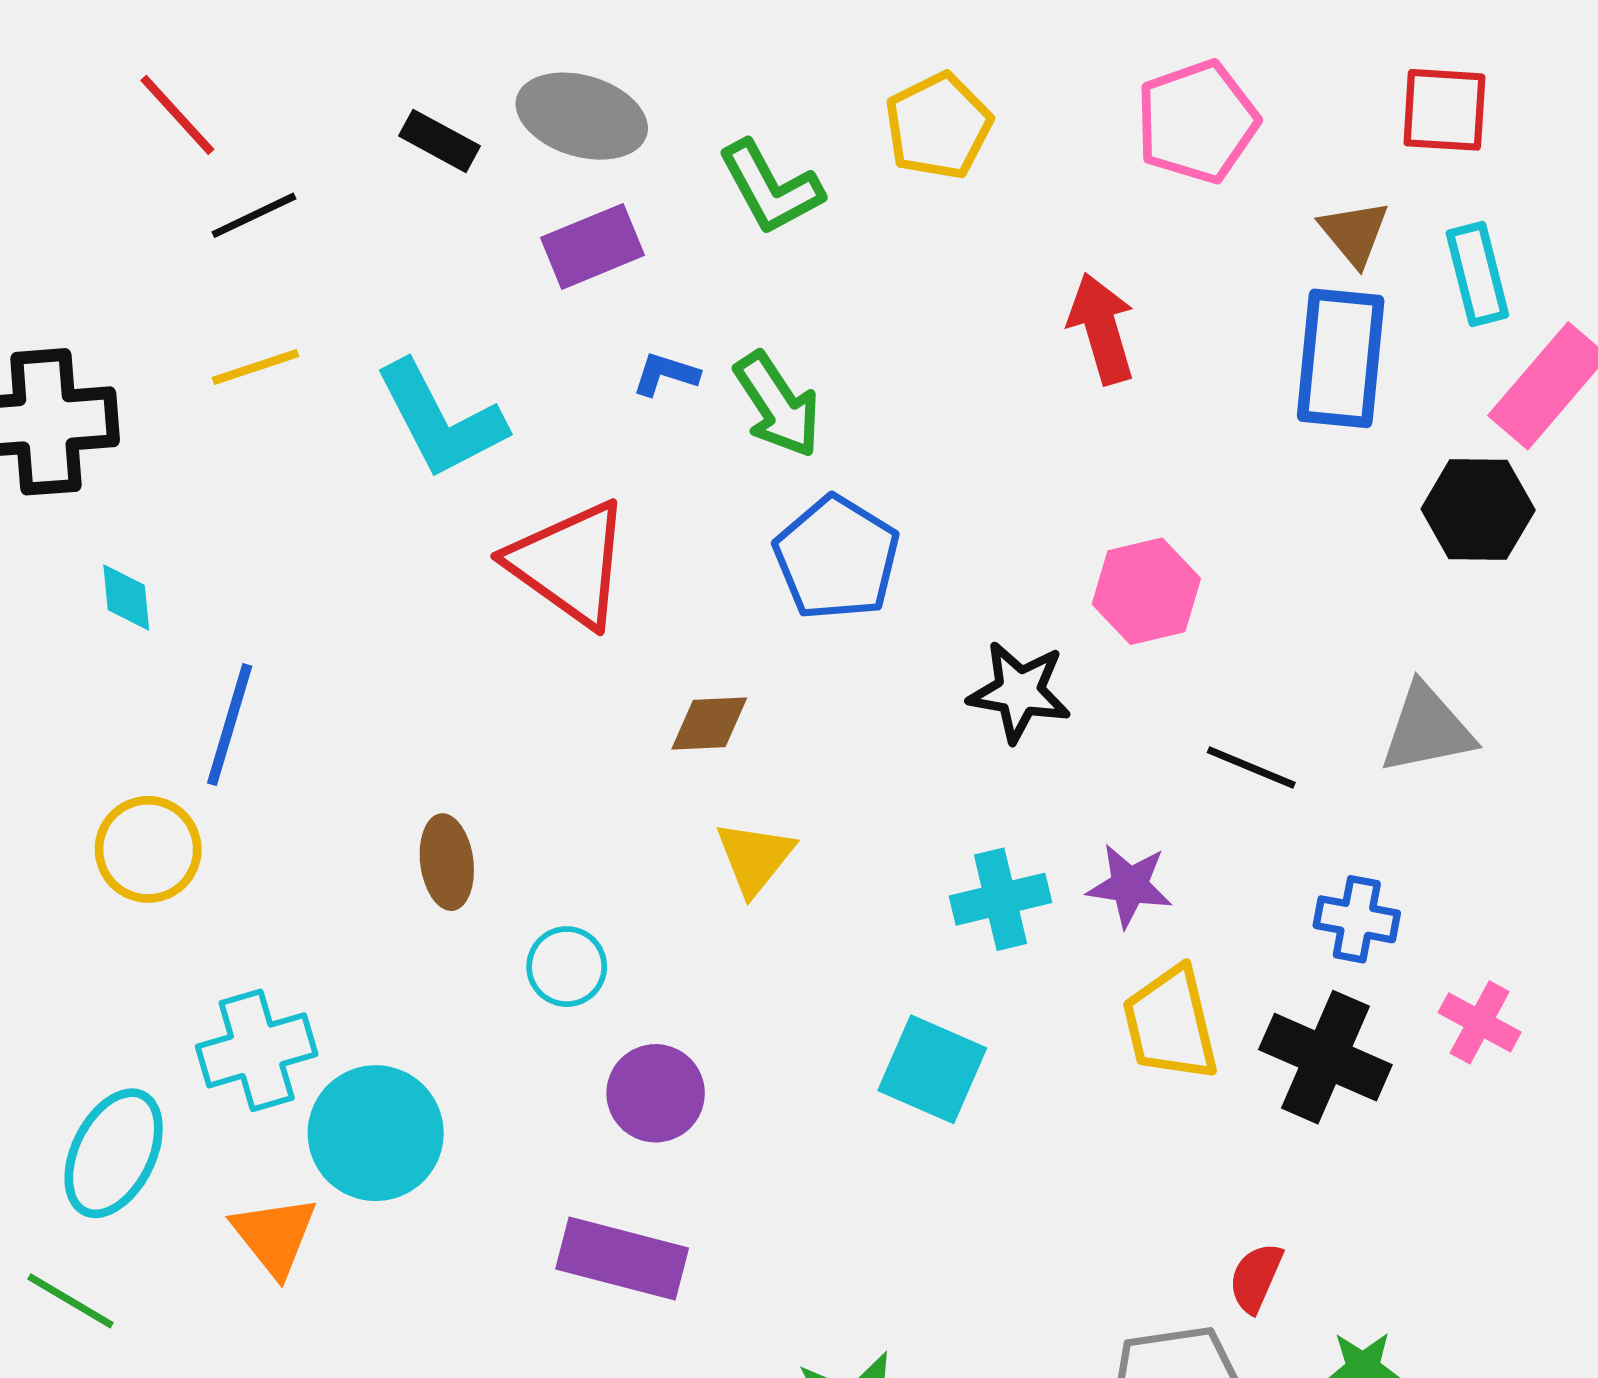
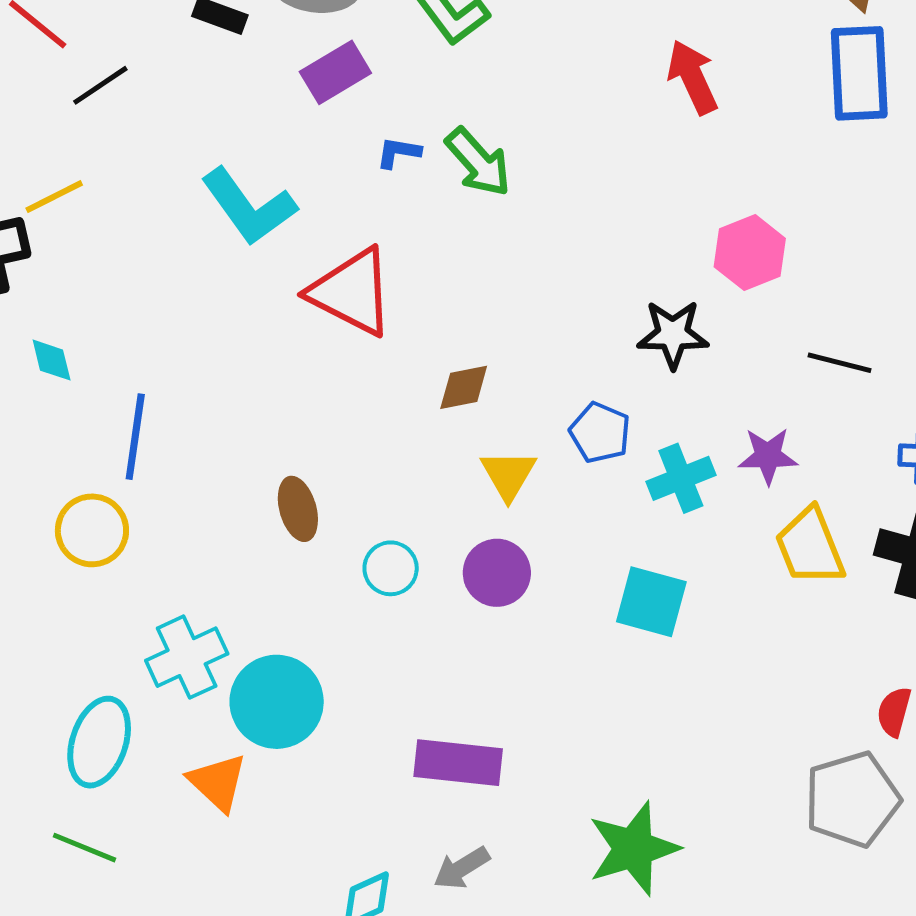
yellow line: (255, 367) -> (54, 197), moved
blue pentagon: (837, 558) -> (600, 433), moved, size x0.7
purple circle: (656, 1093) -> (497, 573), moved

